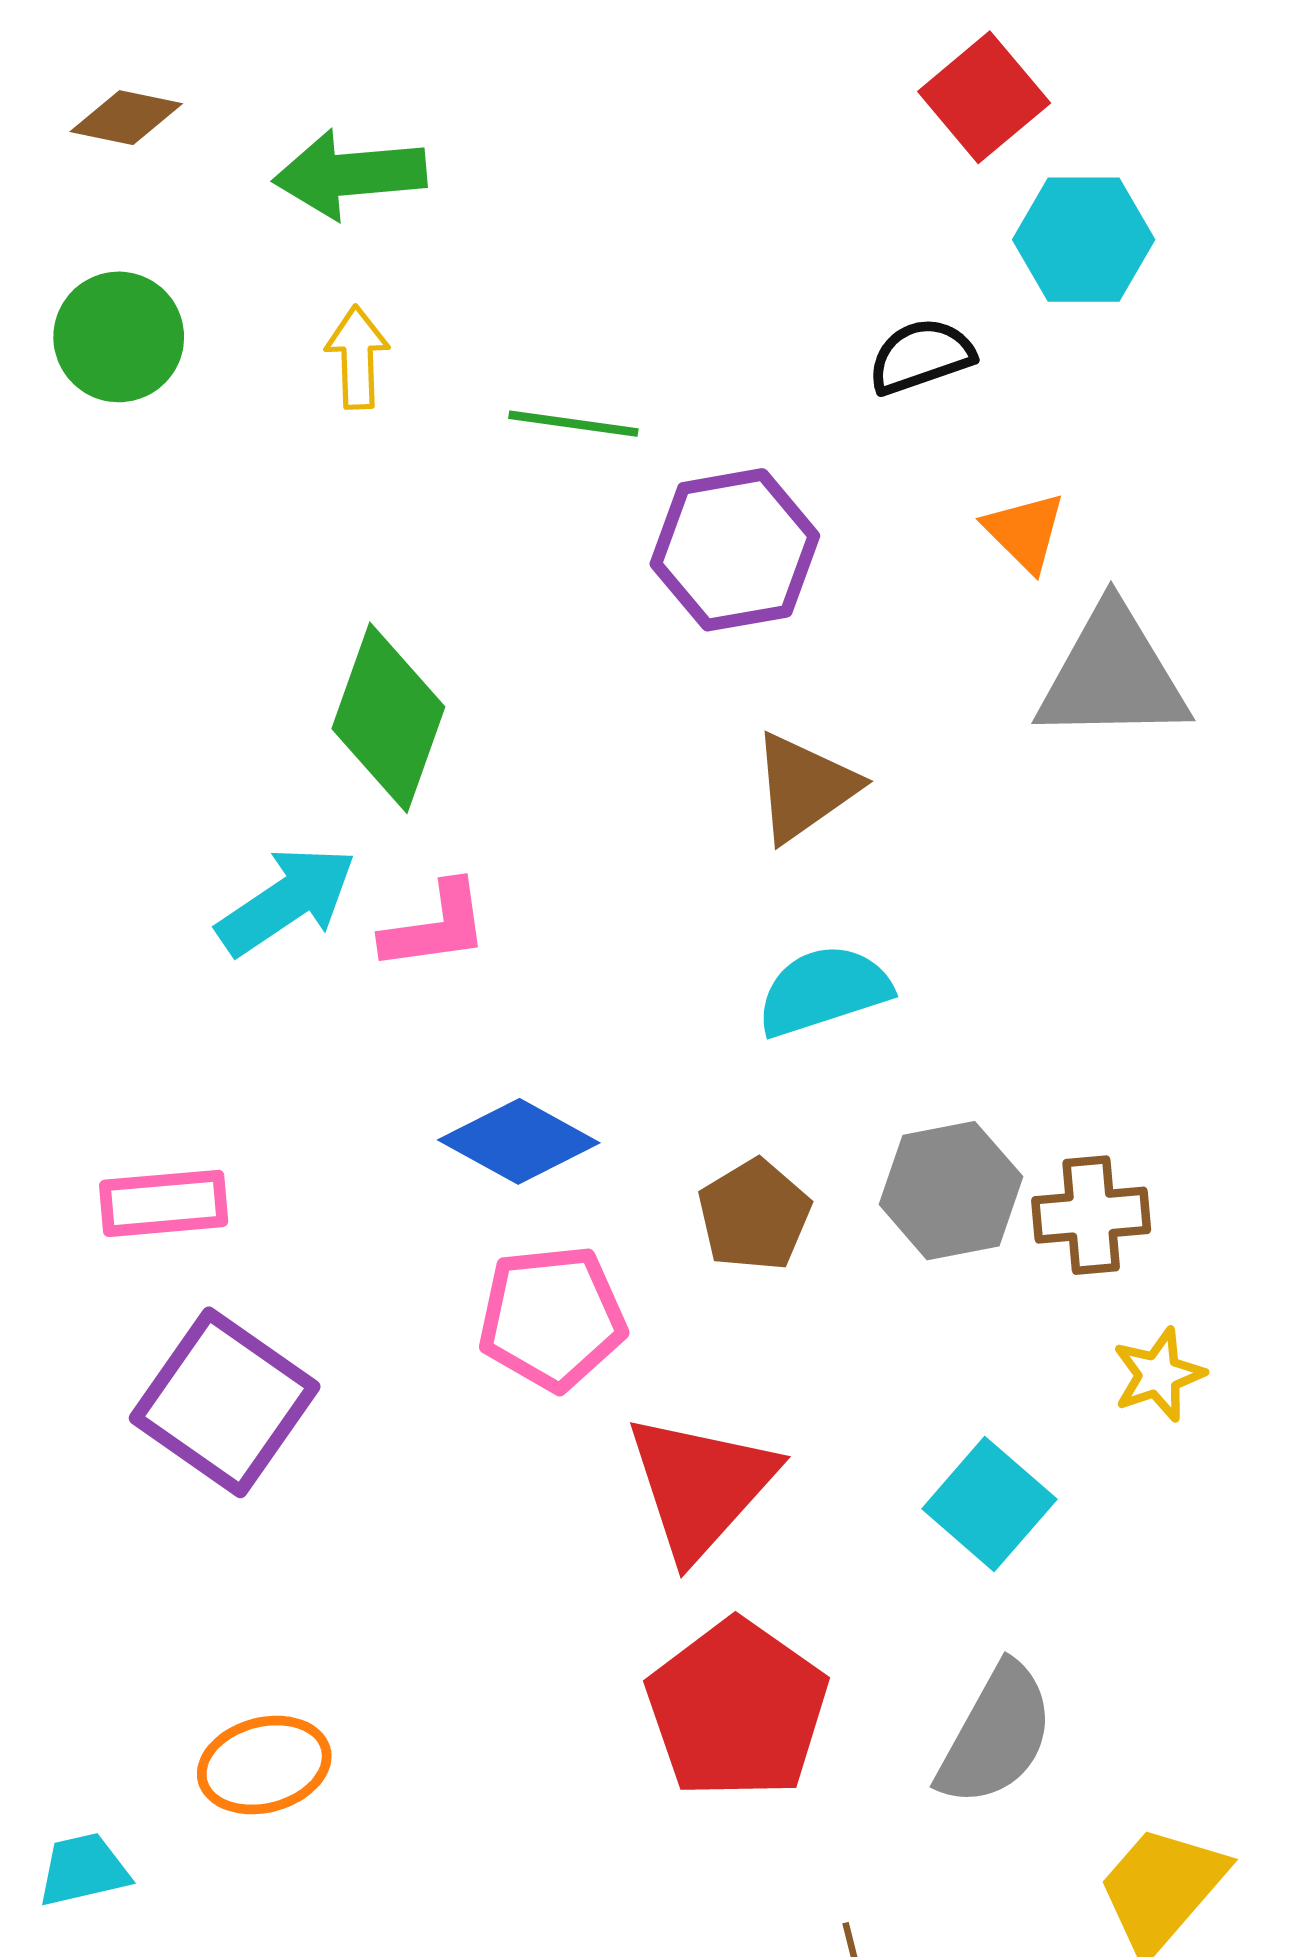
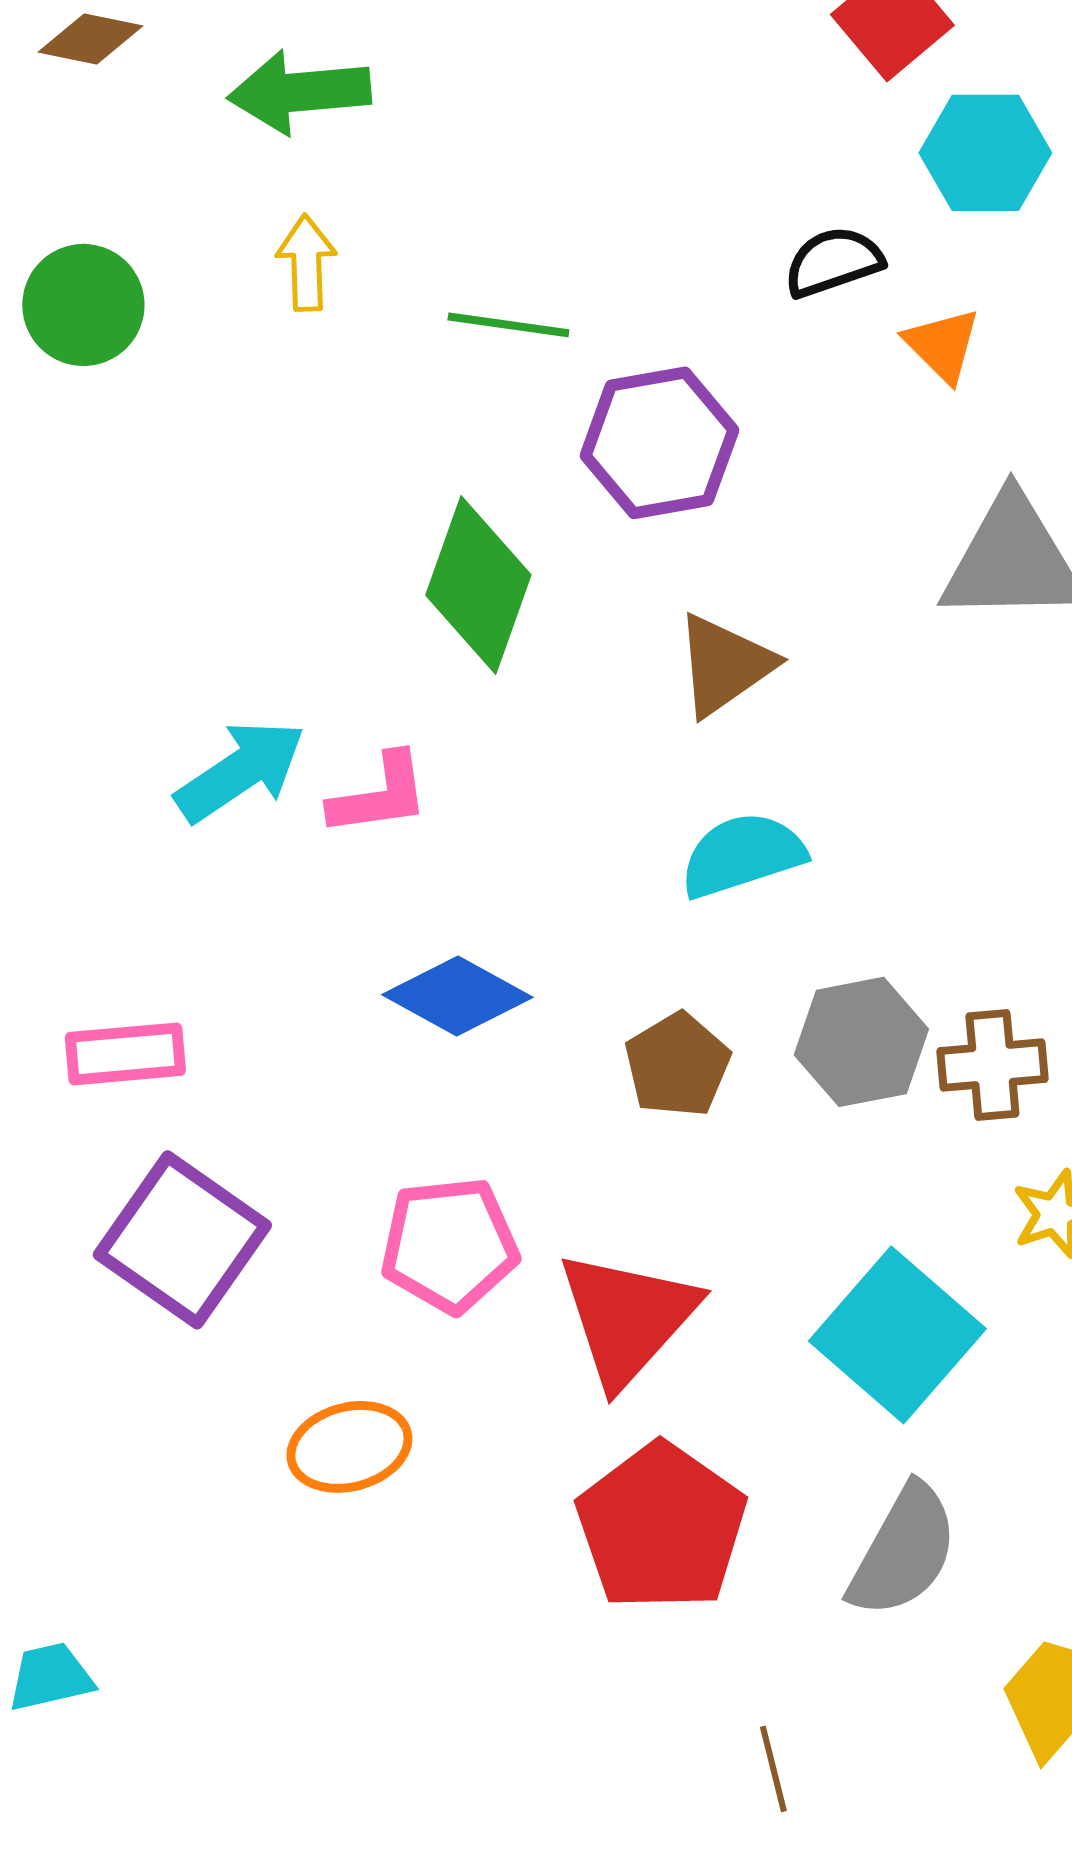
green circle: (119, 337) -> (83, 305), moved
orange triangle: (1025, 532) -> (942, 345), moved
green diamond: (388, 718) -> (478, 585), moved
pink pentagon: (552, 1318) -> (449, 1245), moved
cyan square: (989, 1504) -> (897, 1335), size x1.4
orange ellipse: (264, 1765) -> (349, 1447), moved

